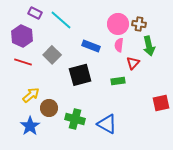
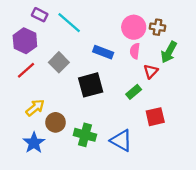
green arrow: (149, 46) -> (169, 52), turned 42
red line: (23, 62) -> (26, 70), turned -60
green rectangle: (118, 81) -> (134, 92), turned -32
red square: (161, 103) -> (155, 117), moved

